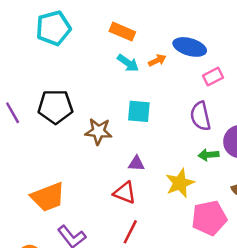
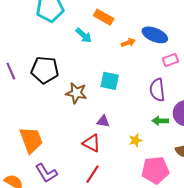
cyan arrow: (128, 63) -> (84, 35), moved
yellow star: (180, 183) -> (135, 140), size x0.6
orange trapezoid: (48, 197) -> (31, 140), turned -96

